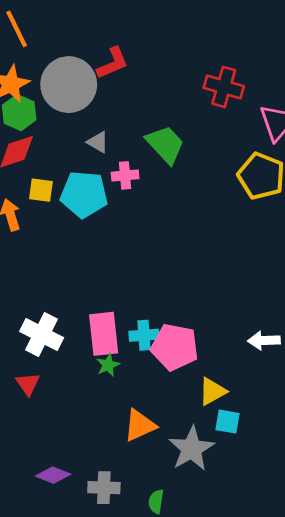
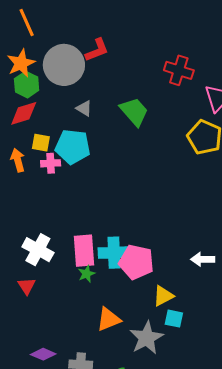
pink cross: (125, 175) -> (51, 163), moved
cyan cross: (144, 335) -> (114, 253), size x1.4

